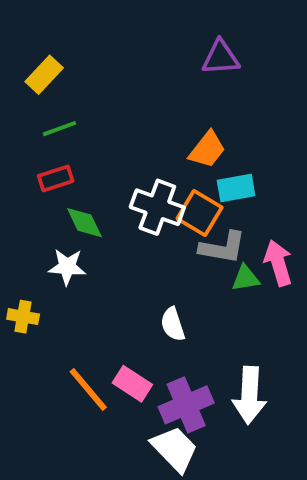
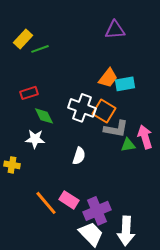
green line: (59, 129) -> (40, 49), moved
cyan rectangle: (236, 188) -> (125, 84), moved
white semicircle: (173, 324) -> (79, 156), moved, turned -144
white arrow: (249, 395) -> (126, 231), moved

